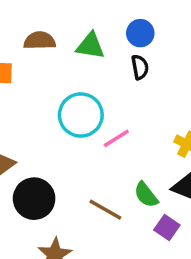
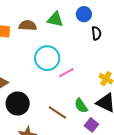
brown semicircle: (40, 41) -> (28, 25), moved
black semicircle: (140, 67) -> (96, 33), moved

